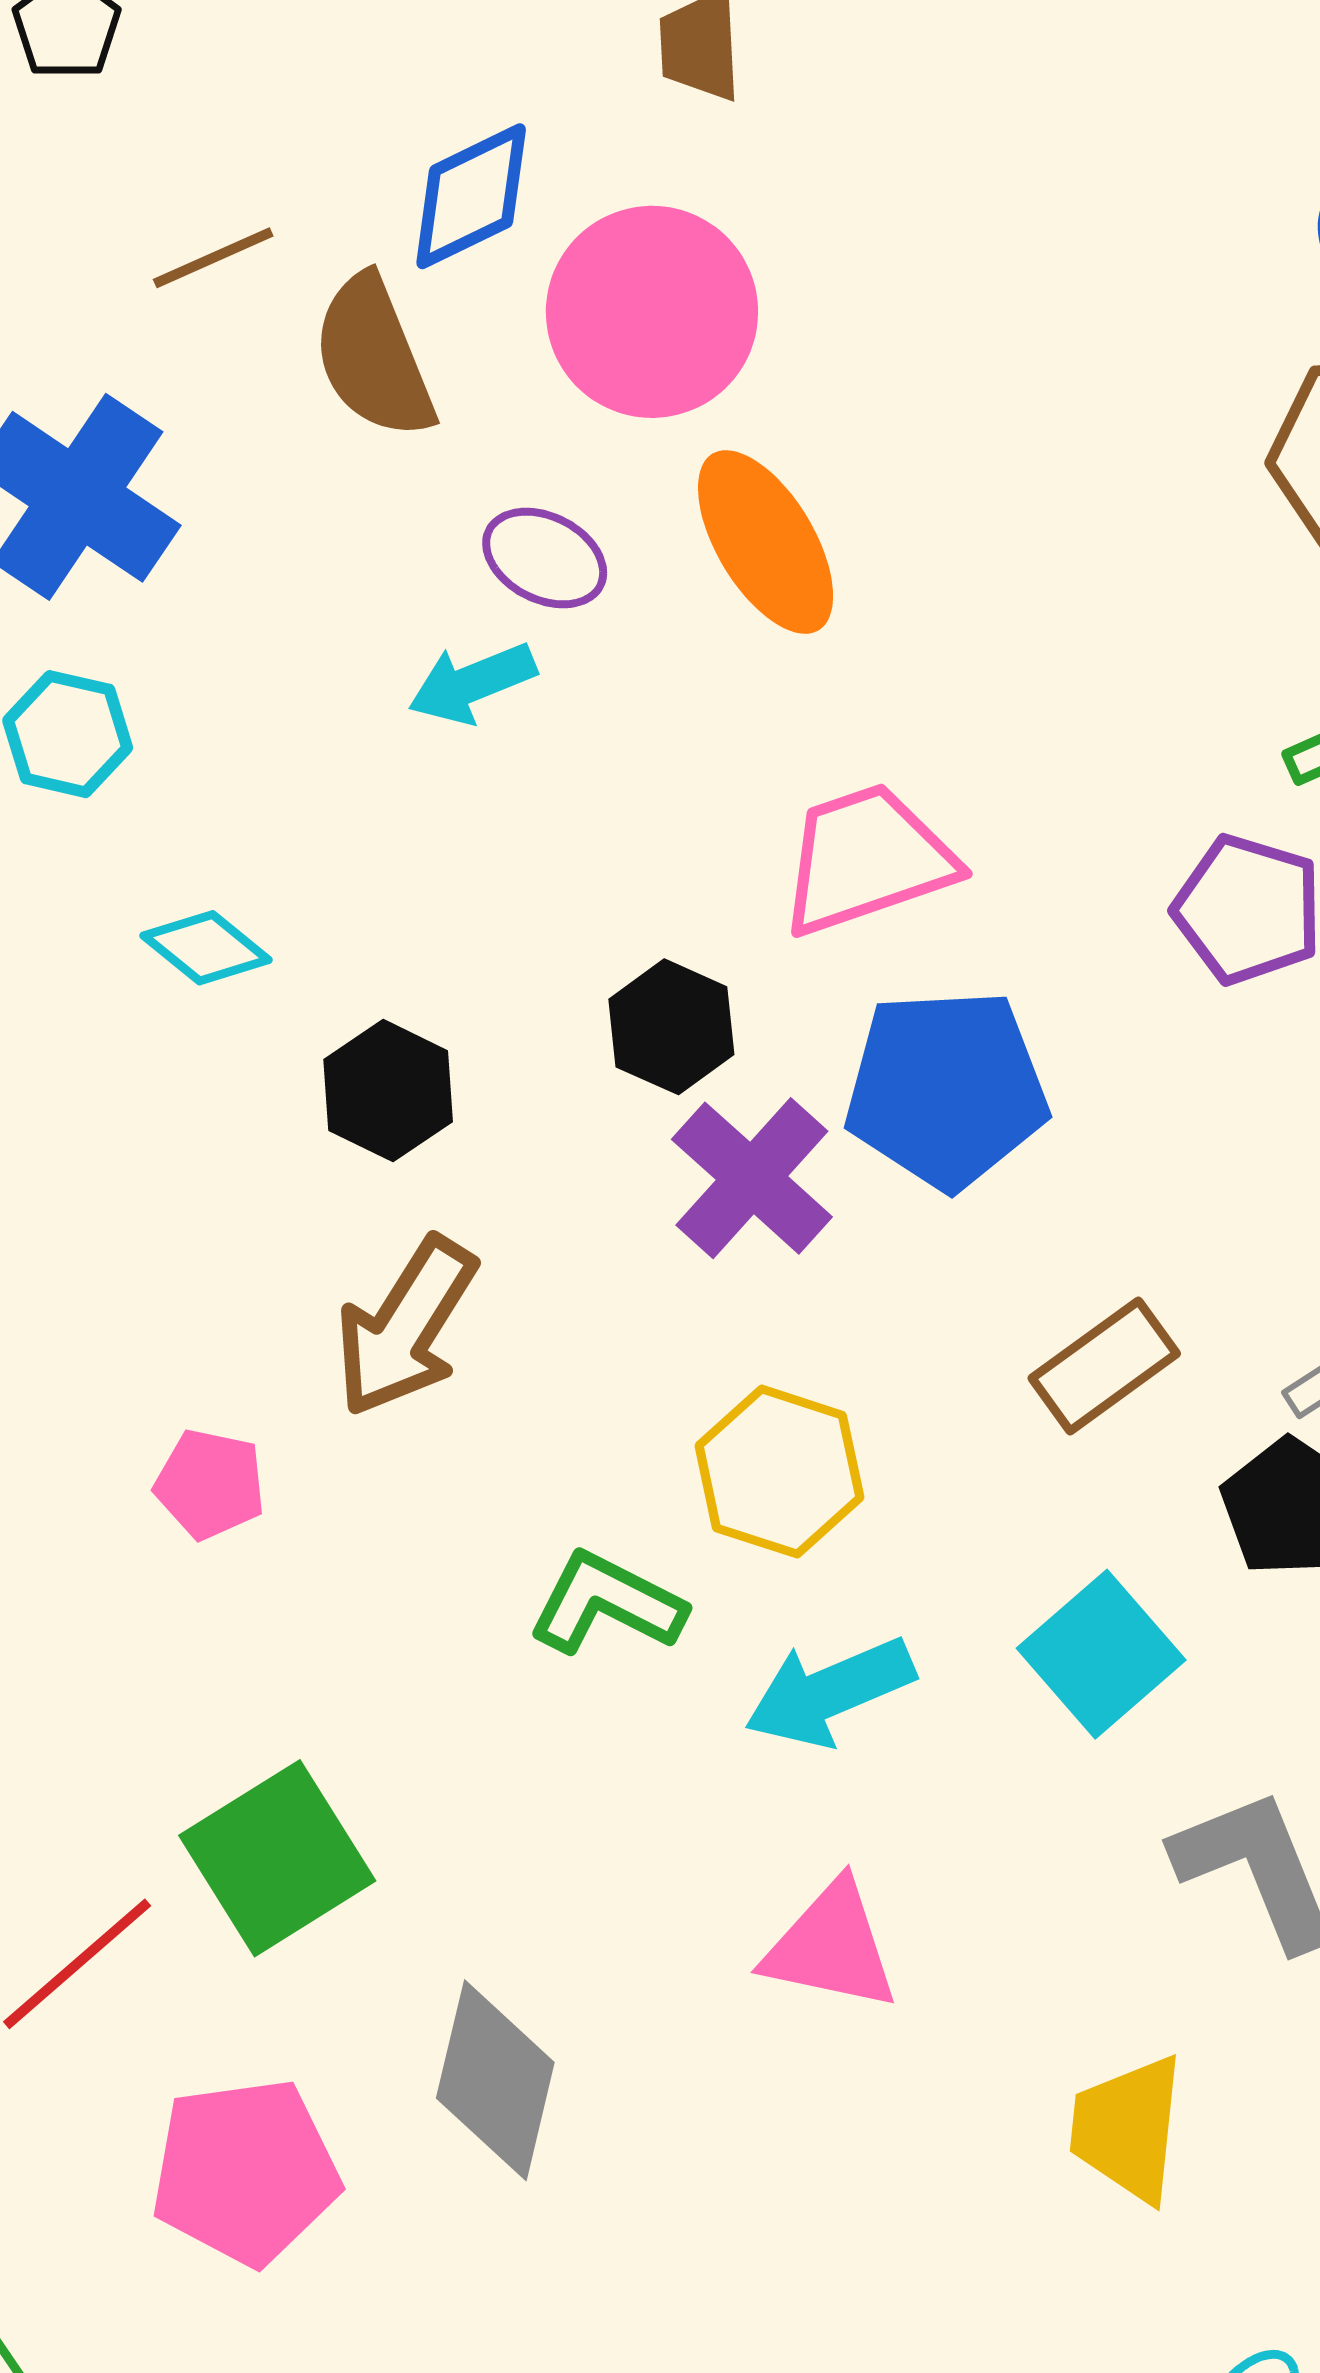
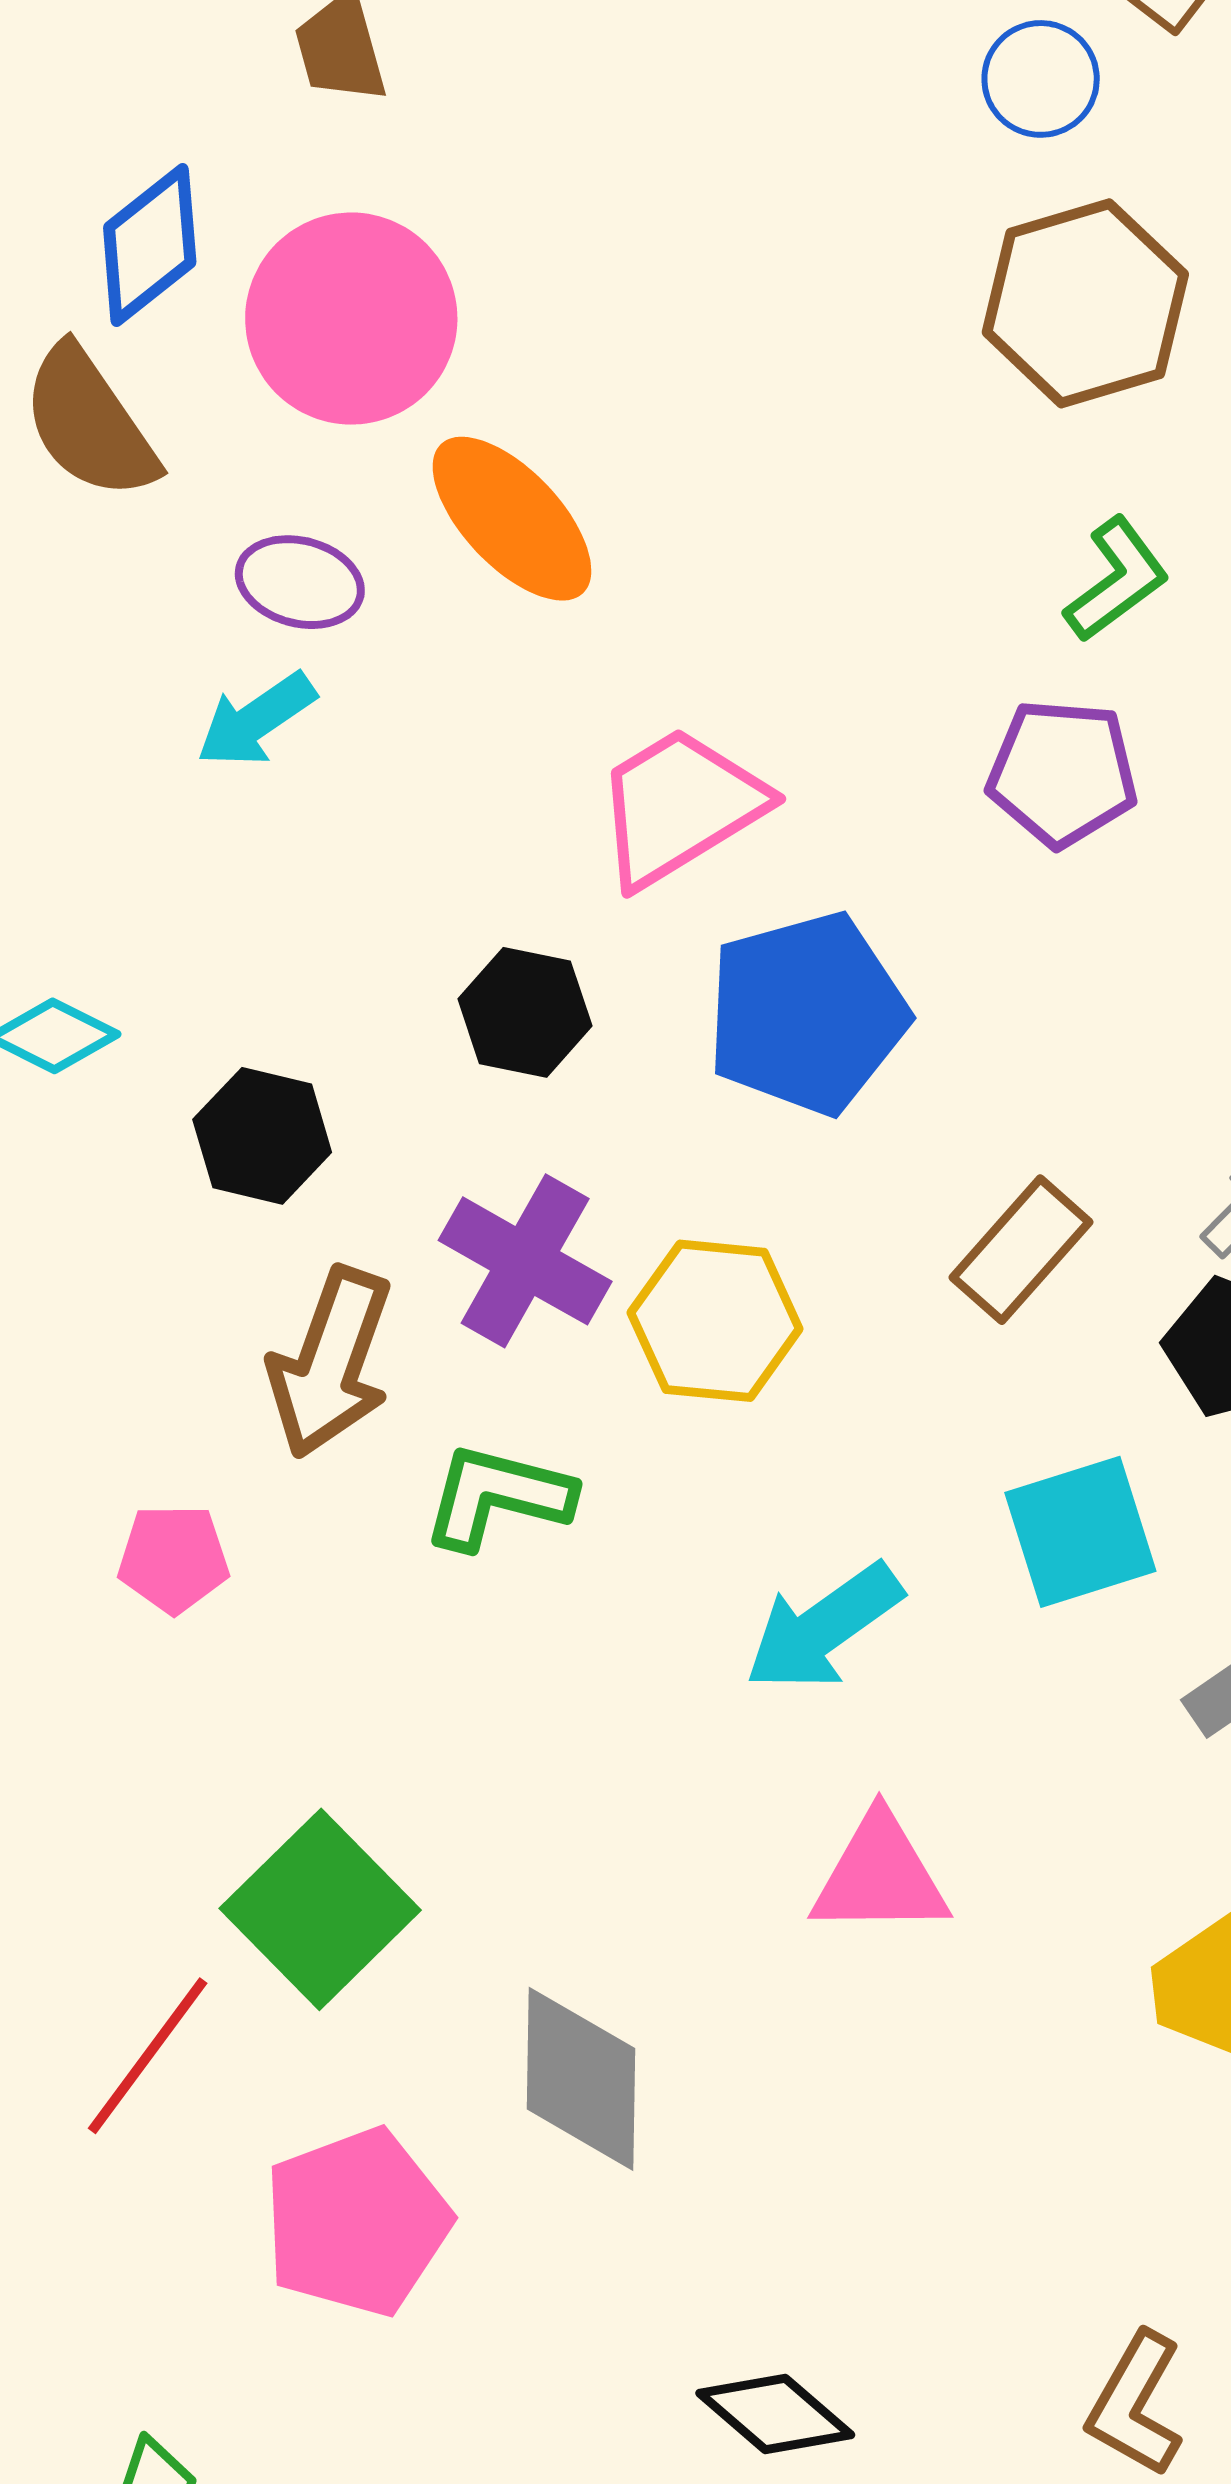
purple cross: (752, 1178) -> (525, 1261), moved
yellow hexagon: (779, 1472) -> (715, 1321), moved
green L-shape: (607, 1603) -> (498, 1497), moved
cyan square: (1101, 1654) -> (1080, 1532), turned 36

